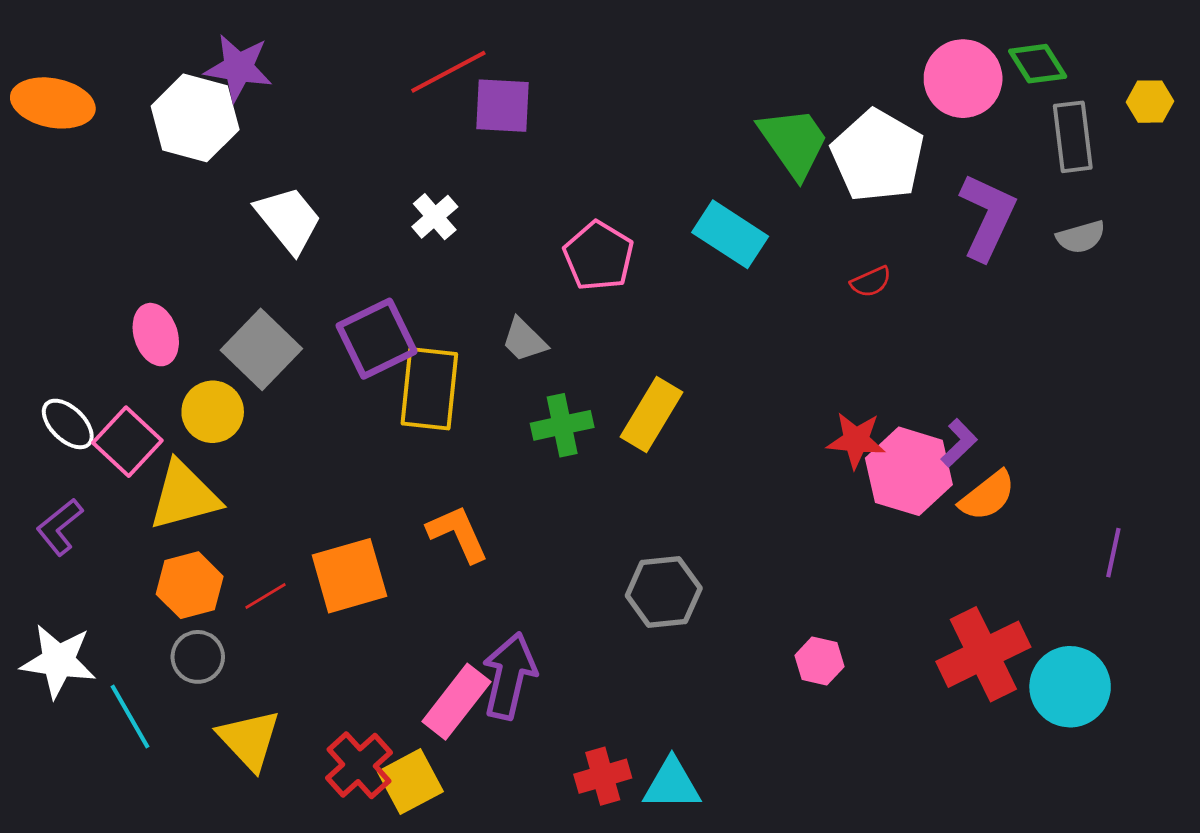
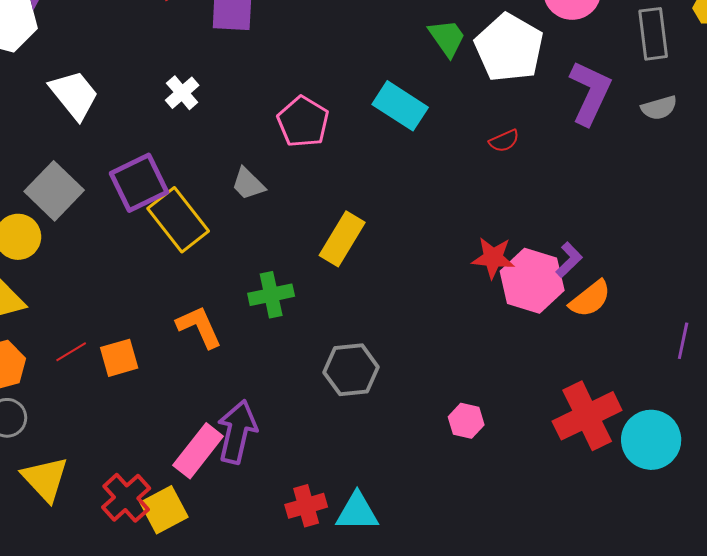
green trapezoid: (794, 142) -> (447, 38), size x0.7
yellow rectangle: (429, 389) -> (178, 220), turned -44
green cross: (562, 425) -> (271, 295), moved
orange square: (349, 576) -> (119, 358), size x0.7
red line: (265, 596) -> (71, 352), moved

